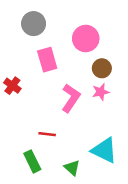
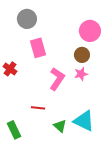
pink circle: (86, 38) -> (90, 31), moved
green rectangle: (32, 161) -> (14, 130), moved
green triangle: (72, 168) -> (60, 126), moved

